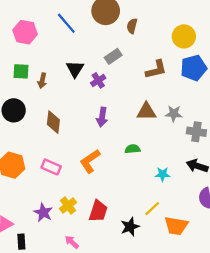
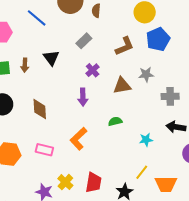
purple cross: (98, 80) -> (93, 70), moved
brown arrow: (42, 81) -> (25, 65), moved
gray star: (174, 114) -> (146, 74), moved

